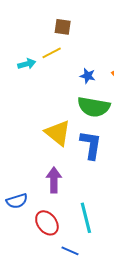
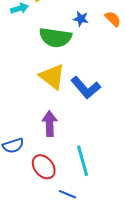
green semicircle: (94, 107) -> (55, 37), moved
blue L-shape: (91, 145) -> (86, 88), turned 132

